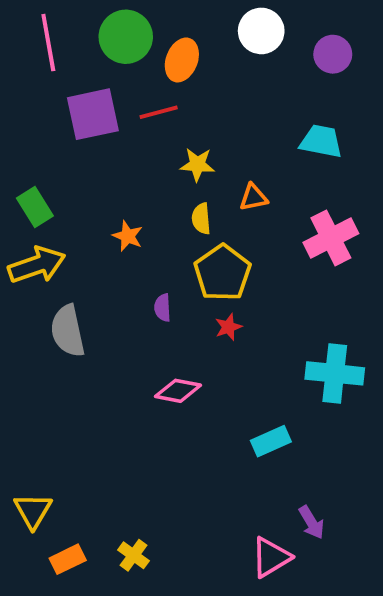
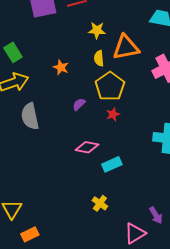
orange triangle: (253, 197) -> (126, 47), size x1.8
purple semicircle: (163, 308) -> (79, 104), turned 48
cyan rectangle: (271, 441) -> (112, 164), moved
yellow cross: (133, 555) -> (100, 203), moved

